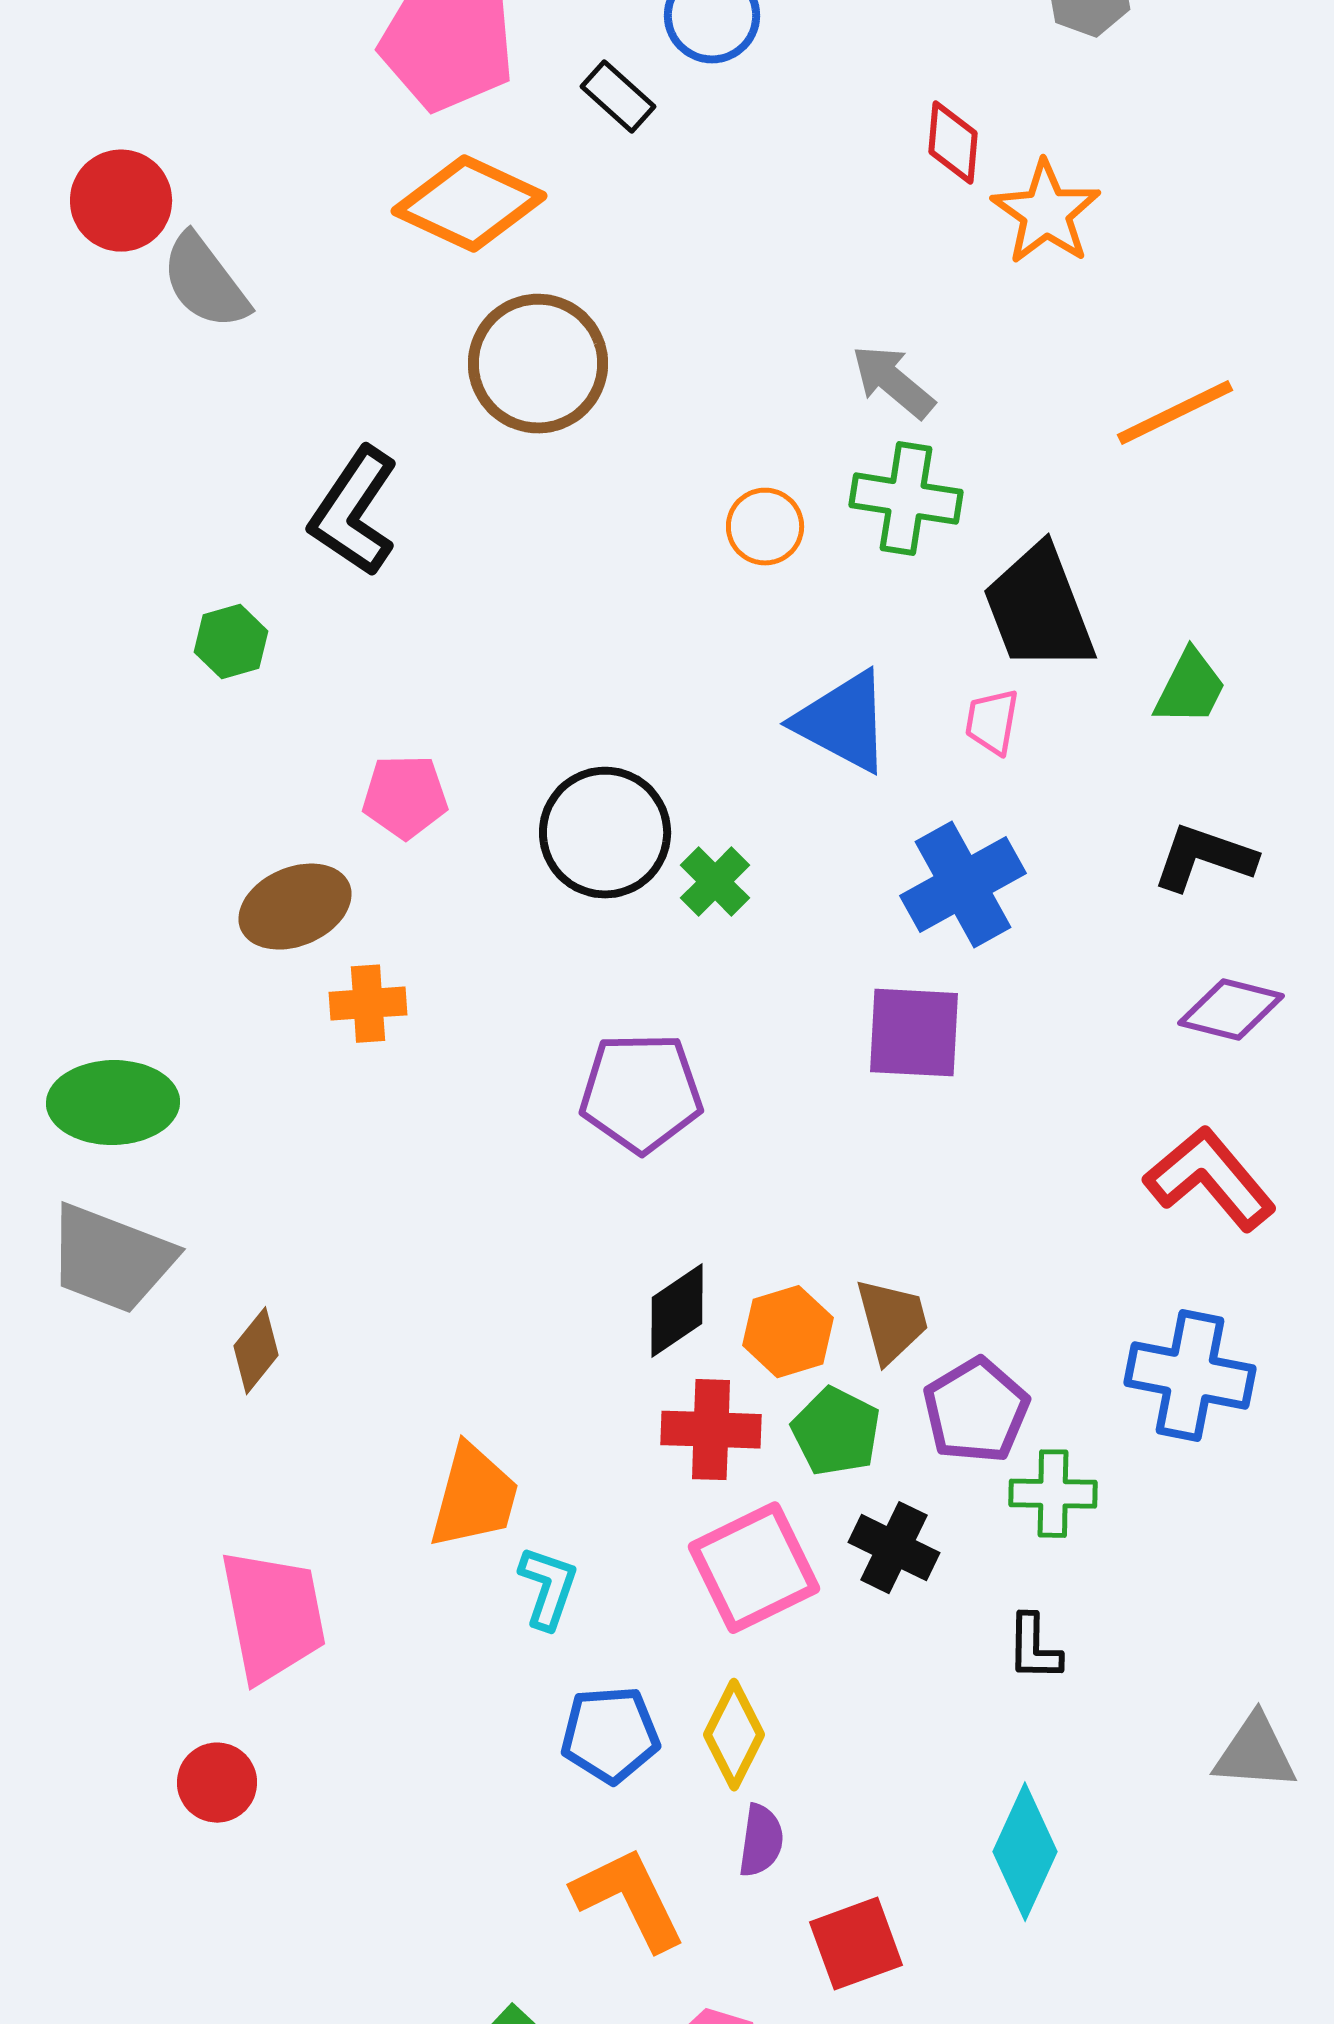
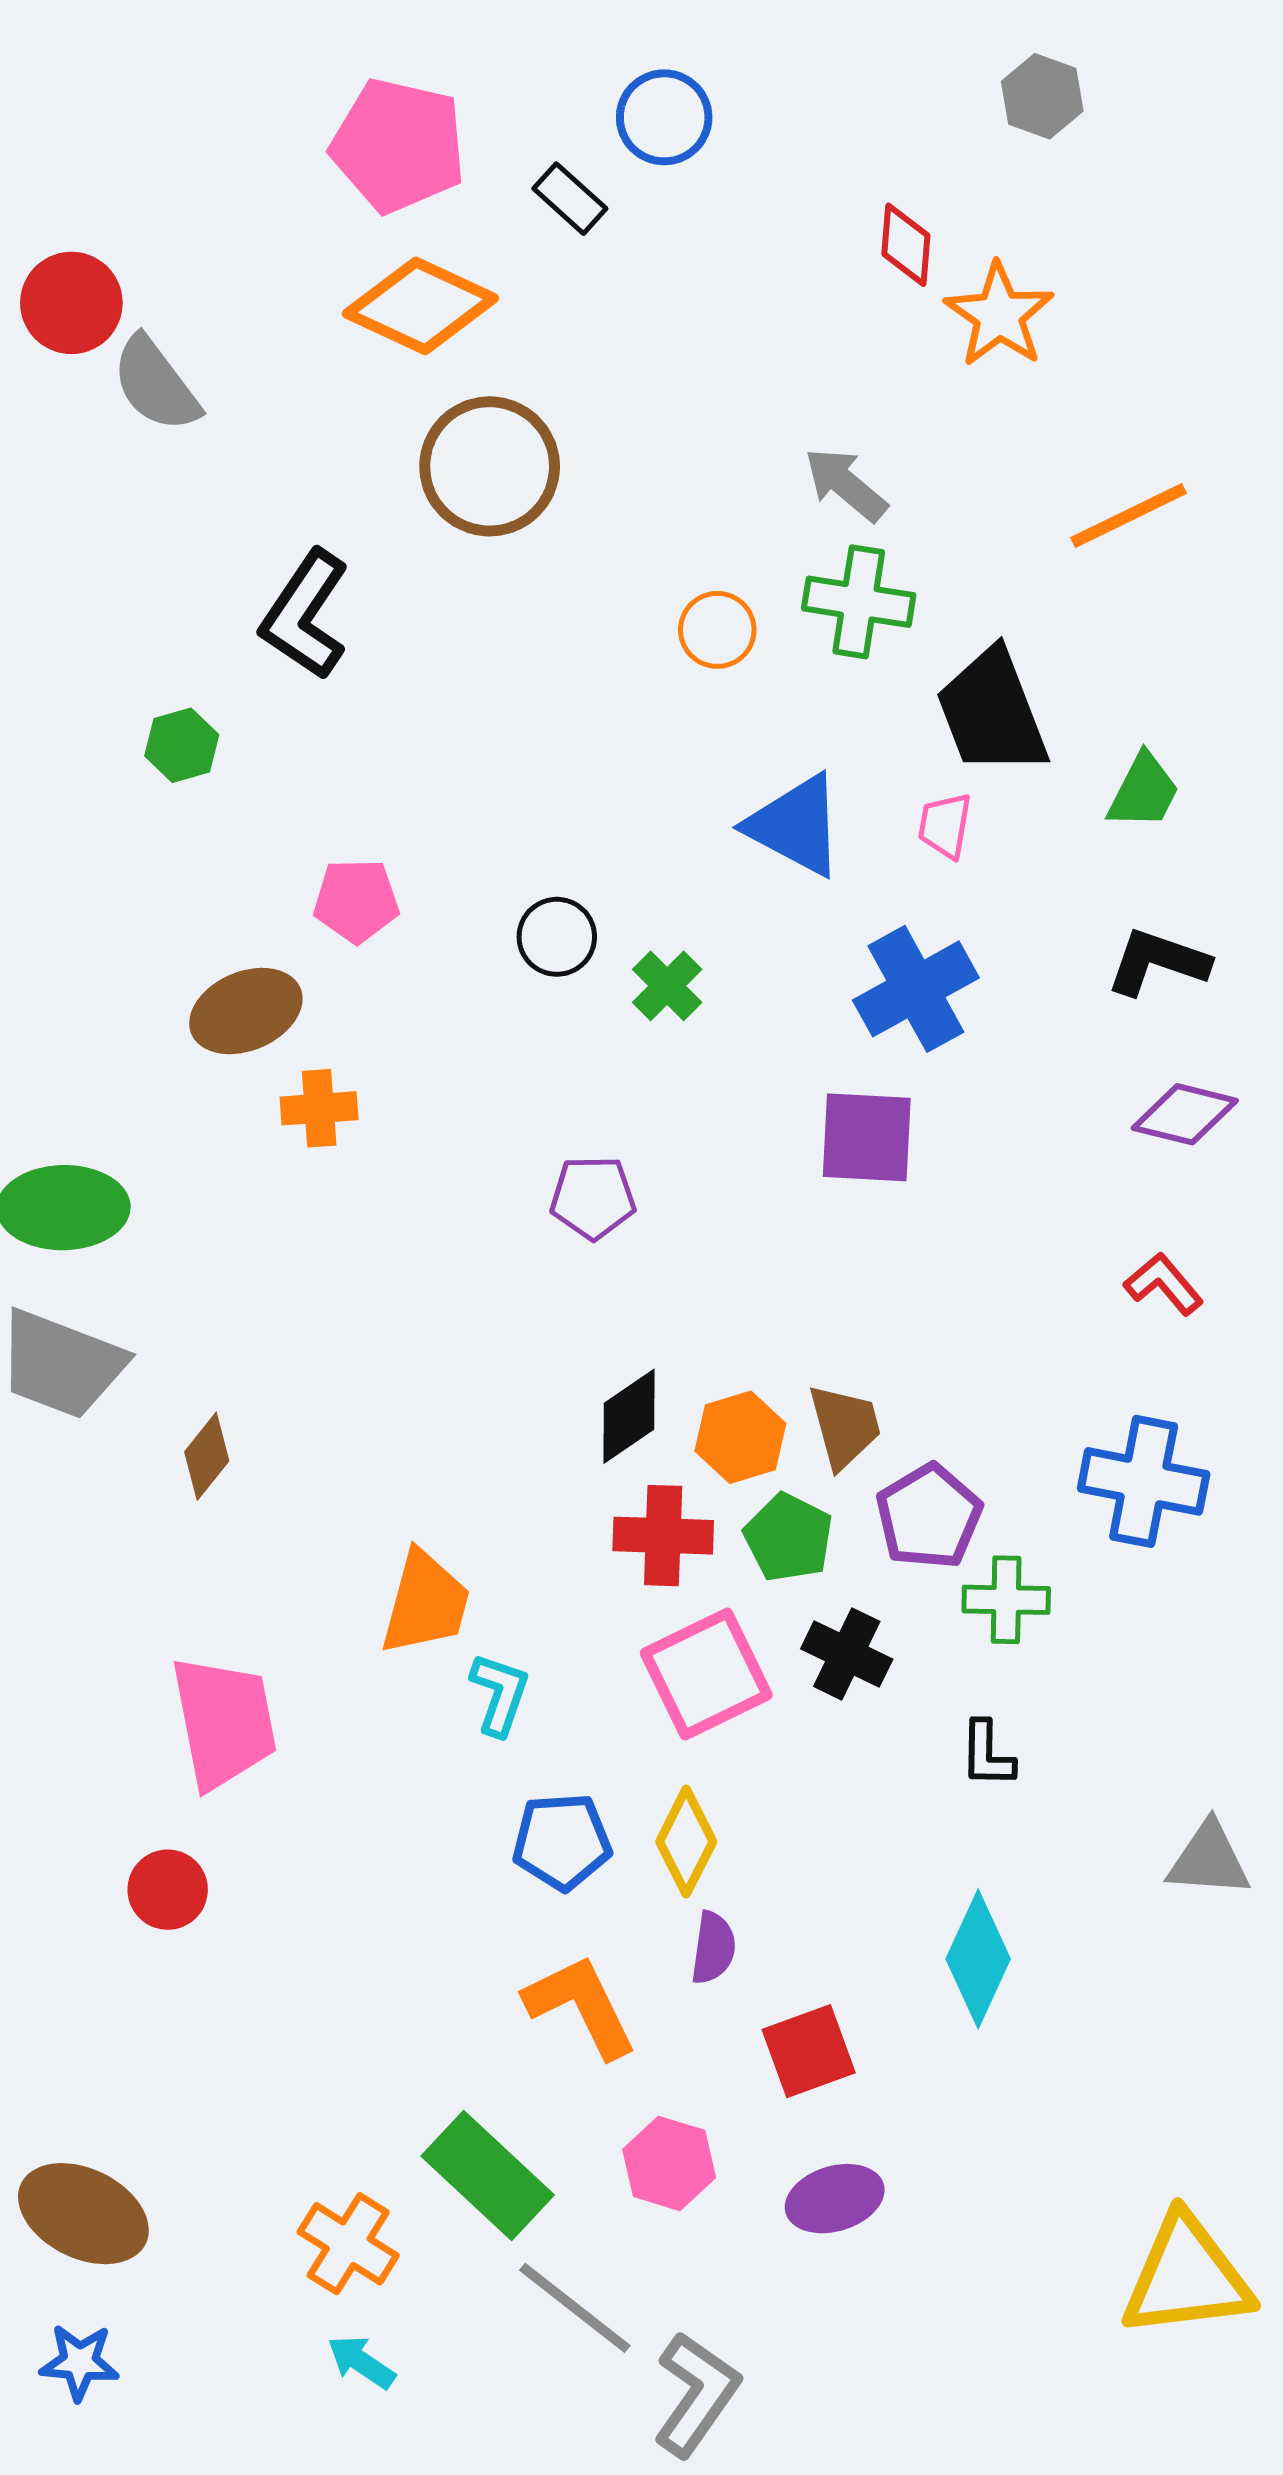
black circle: (605, 833) -> (557, 937), size x0.6
purple pentagon: (641, 1093) -> (593, 1198), size x0.7
red L-shape: (1210, 1179) -> (1164, 1284), size x0.6

